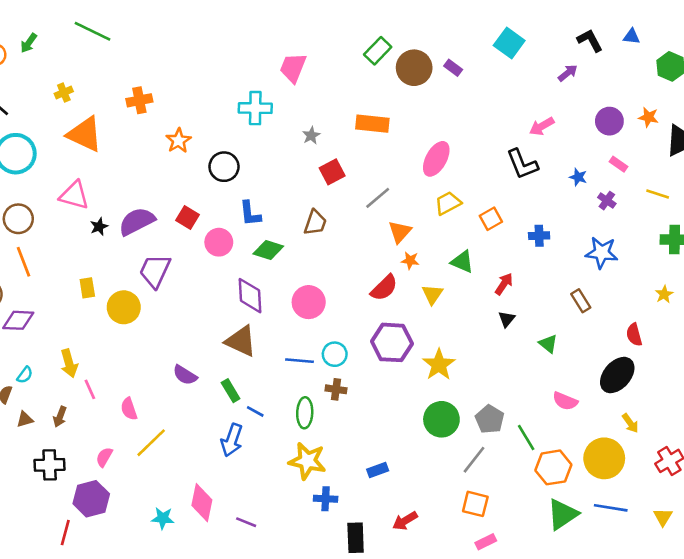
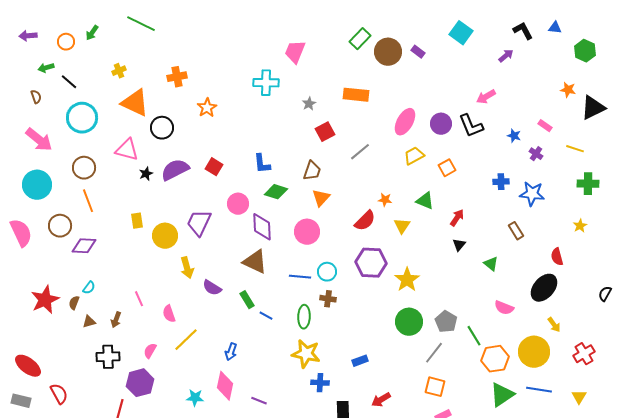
purple circle: (609, 121) -> (441, 124), moved
black circle: (224, 167) -> (162, 128), moved
orange triangle: (400, 232) -> (321, 198), moved
blue cross: (539, 236) -> (501, 182), moved
pink circle: (219, 242) -> (238, 204), moved
purple trapezoid: (155, 271) -> (199, 223), moved
yellow arrow: (69, 363) -> (187, 268), moved
blue arrow: (232, 440) -> (231, 352), moved, size x0.7

